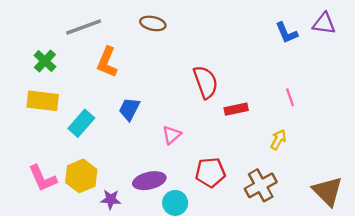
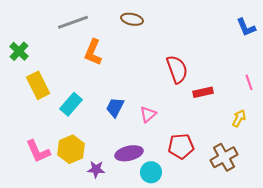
green cross: (45, 61) -> (19, 51), moved
yellow rectangle: (43, 101) -> (38, 85), turned 56
blue trapezoid: (129, 109) -> (115, 107), moved

